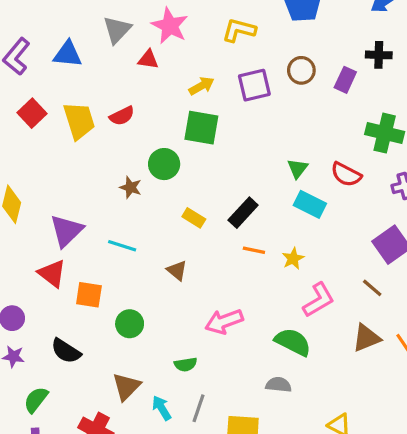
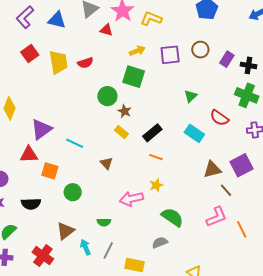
yellow L-shape: (239, 30) -> (151, 19), moved
black cross: (379, 55) -> (249, 65), moved
green triangle: (297, 168) -> (191, 96), moved
brown star: (131, 187) -> (125, 111), moved
yellow star: (293, 259) -> (156, 185), moved
red triangle: (52, 273) -> (29, 155), turned -48
pink L-shape: (319, 300) -> (216, 217), moved
brown triangle: (366, 338) -> (212, 169), moved
black semicircle: (66, 351) -> (31, 204), turned -42
gray semicircle: (278, 385) -> (160, 242), turned -35

